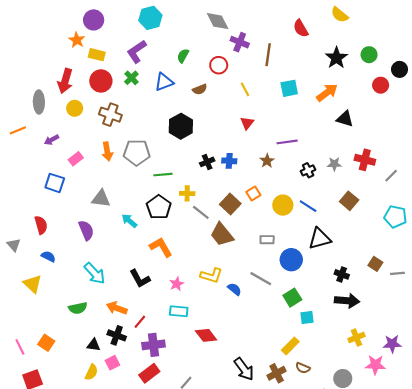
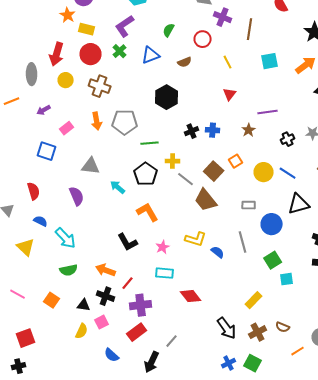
cyan arrow: (95, 273) -> (66, 238), moved
gray line: (261, 279) -> (243, 242), turned 45
orange square: (46, 343) -> (52, 300), moved
yellow rectangle: (290, 346) -> (254, 300), moved
pink line: (20, 347) -> (18, 294), moved, turned -35

